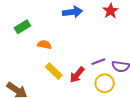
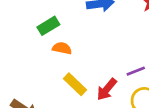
green rectangle: (22, 27) -> (48, 26), moved

